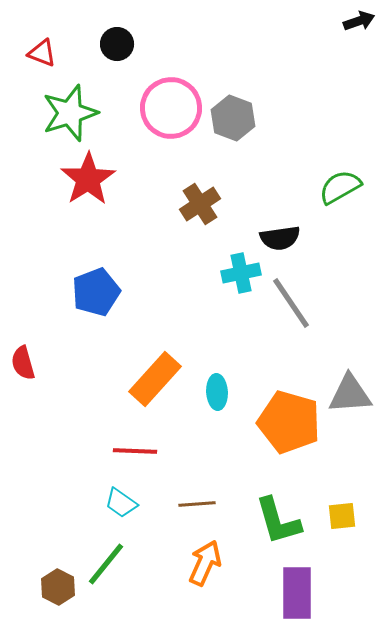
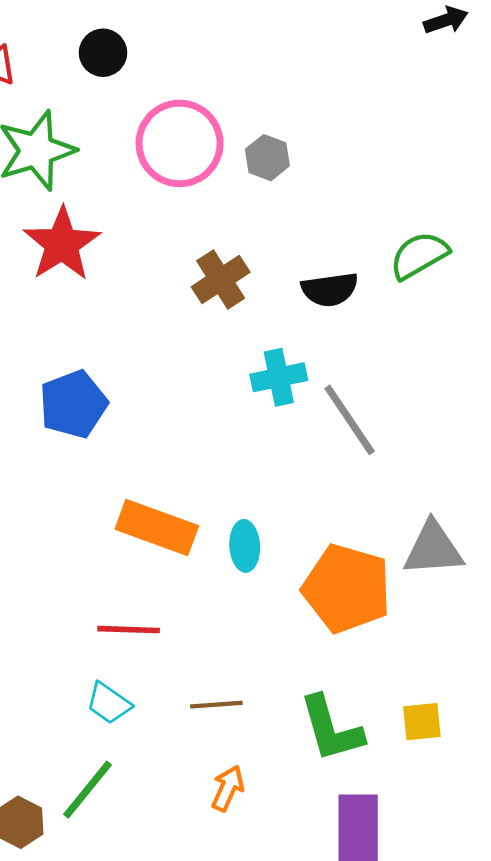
gray hexagon: (233, 118) -> (267, 158), size x0.7
black semicircle: (280, 238) -> (330, 289), moved
orange rectangle: (155, 379) -> (157, 527), turned 68
orange arrow: (205, 563) -> (228, 788), size x0.7

